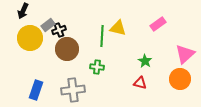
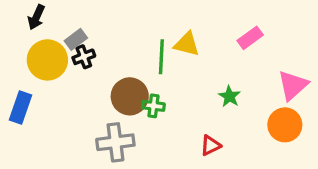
black cross: (59, 30) -> (84, 57), moved
brown circle: (67, 49) -> (130, 96), moved
red triangle: (140, 83) -> (210, 145), moved, turned -40
blue rectangle: (36, 90) -> (20, 107), moved

